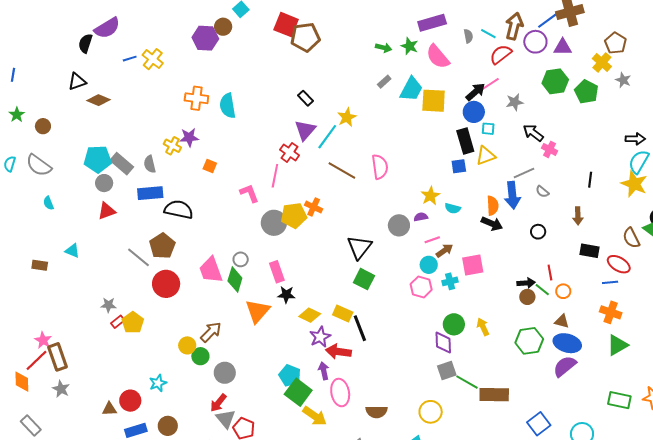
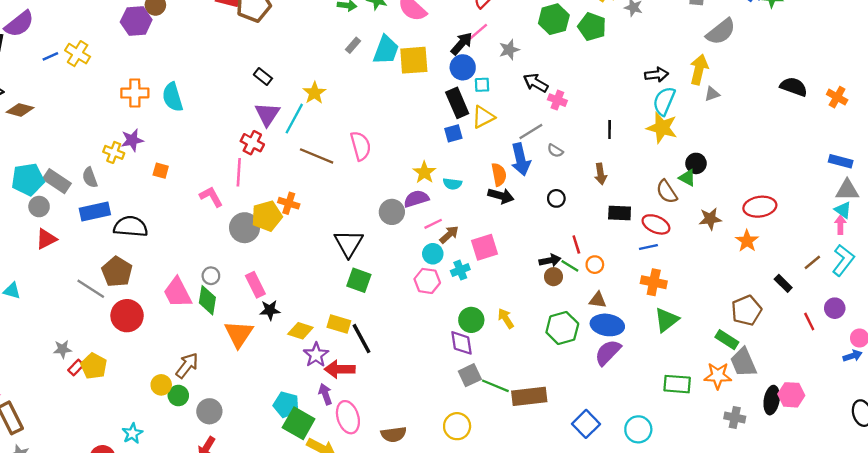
purple semicircle: (421, 217) -> (416, 199), size x1.5

